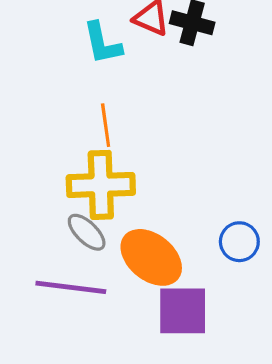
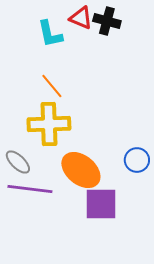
orange line: (106, 125) -> (52, 86), turned -32
gray ellipse: (87, 232) -> (18, 162), moved

